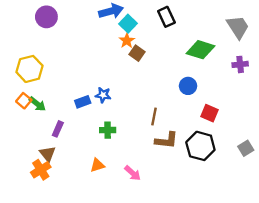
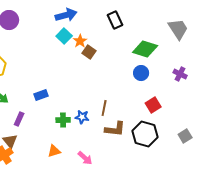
cyan square: (128, 24) -> (64, 36), moved
purple cross: (240, 64) -> (180, 74), moved, turned 32
blue circle: (188, 86) -> (141, 73), moved
blue star: (103, 95) -> (82, 117), moved
red square: (210, 113) -> (153, 105), turned 35

